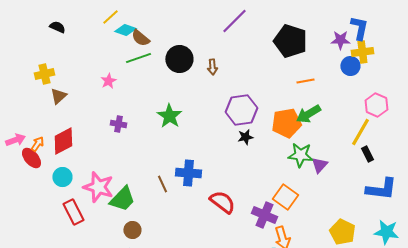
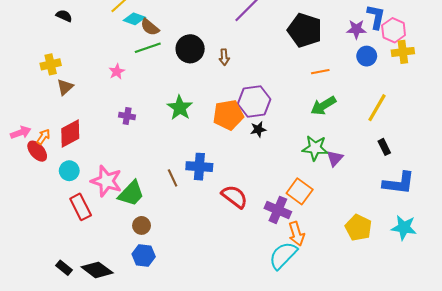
yellow cross: (362, 52) -> (403, 52), moved
pink hexagon: (376, 105) -> (394, 30), moved
orange pentagon: (286, 123) -> (228, 115), moved
yellow line: (360, 132) -> (377, 108), moved

